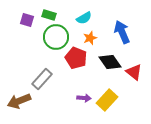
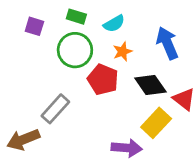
green rectangle: (49, 15) -> (76, 17), moved
purple arrow: (84, 98) -> (127, 148), moved, size x1.5
yellow rectangle: (107, 100) -> (156, 123), moved

